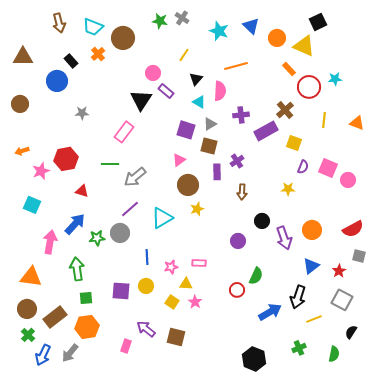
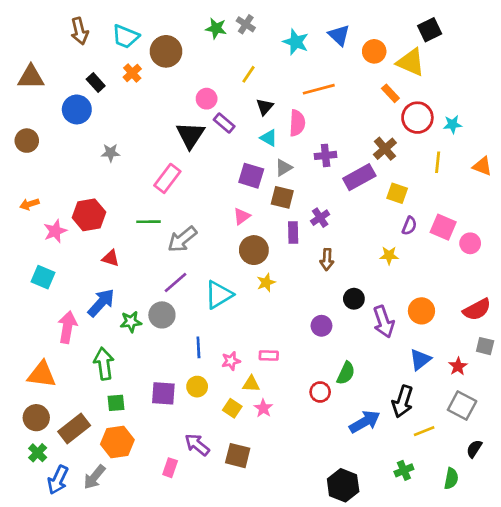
cyan star: (335, 79) -> (453, 124), moved

